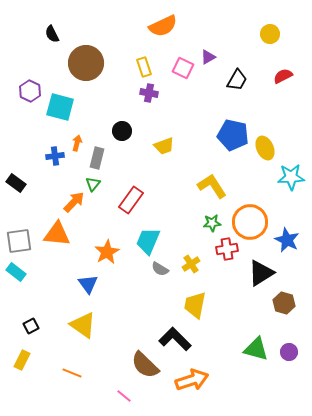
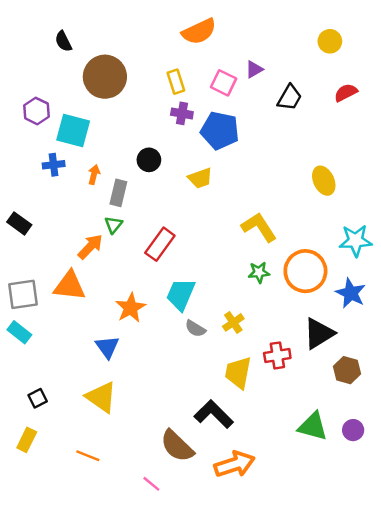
blue pentagon: (233, 135) -> (220, 131), moved
blue cross: (55, 156) -> (54, 165), moved
cyan star: (291, 177) -> (356, 241), moved
red cross: (227, 249) -> (277, 355), moved

